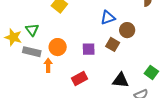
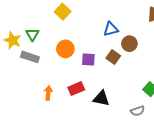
orange circle: (58, 47) -> (65, 49), moved
orange arrow: (48, 65) -> (48, 93), moved
black triangle: (121, 80) -> (101, 98), moved

